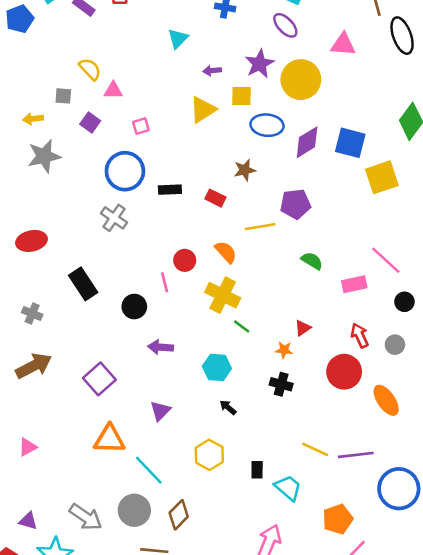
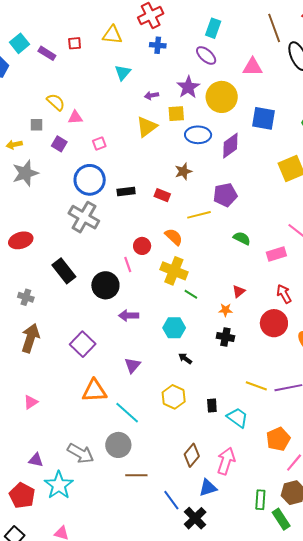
blue square: (350, 143) -> (263, 118), moved
gray cross: (114, 218) -> (84, 217), size x1.4
black circle: (134, 307) -> (105, 285), size x1.4
brown arrow: (34, 366) -> (30, 338), turned -40
brown diamond: (179, 515) -> (192, 455), moved

